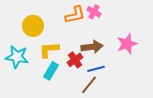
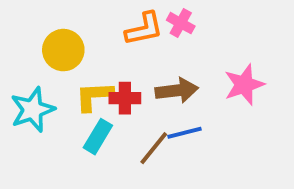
cyan star: (17, 57) -> (33, 110), turned -30
red cross: (75, 60) -> (125, 98), moved, turned 35
brown line: (89, 85) -> (154, 148), moved

